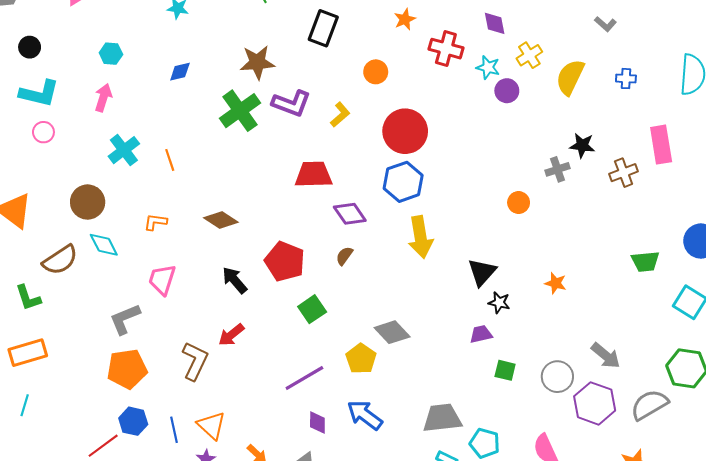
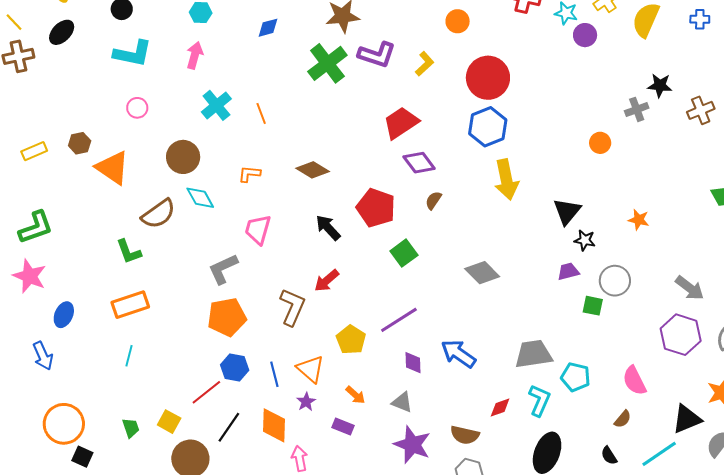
pink circle: (43, 132) -> (137, 108), moved
red trapezoid: (314, 175) -> (401, 123), turned -30
purple diamond: (350, 214) -> (419, 163), moved
yellow pentagon: (361, 359) -> (351, 340), moved
gray circle: (557, 377) -> (615, 281), moved

